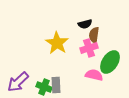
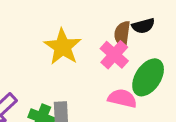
black semicircle: (85, 24) -> (143, 26), moved
pink cross: (89, 48) -> (114, 55), turned -30

